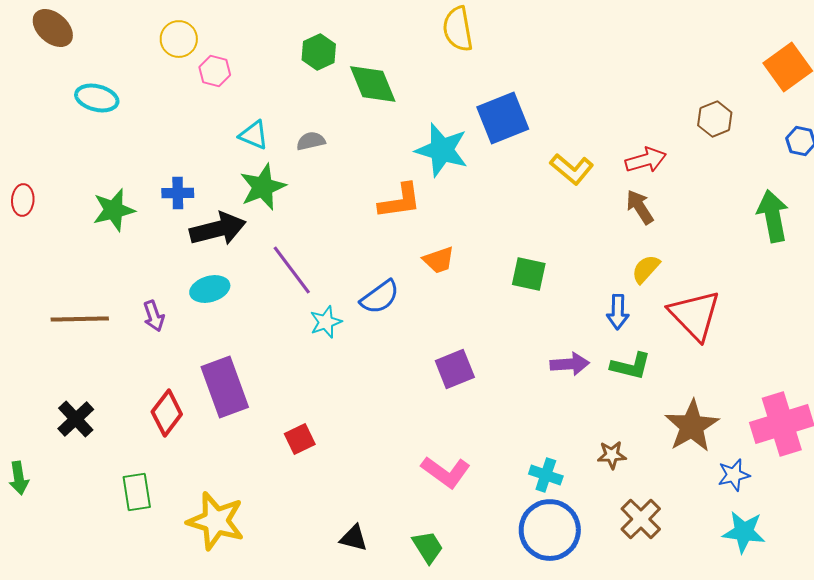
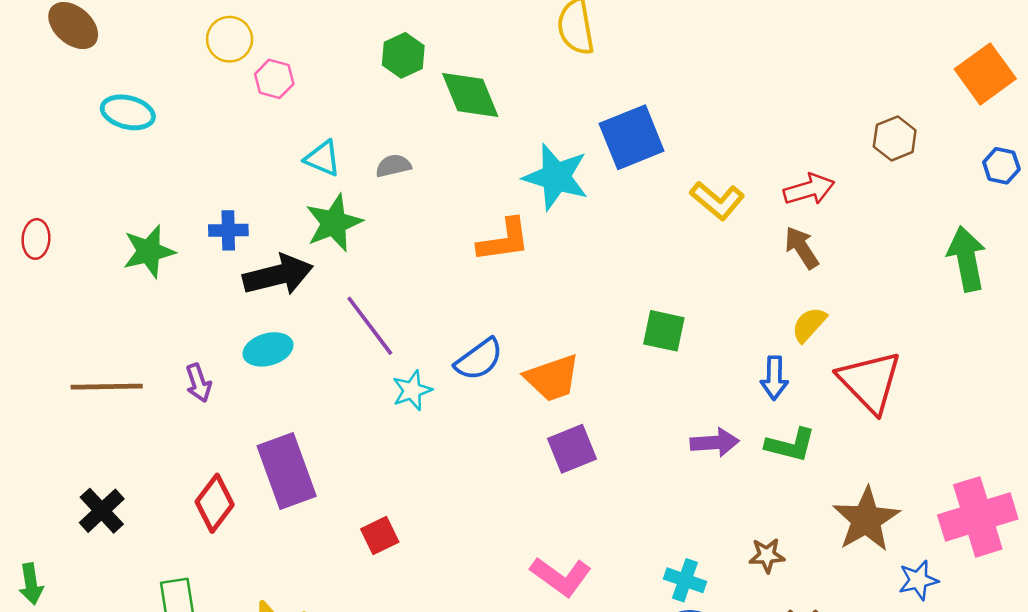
orange trapezoid: (439, 260) -> (552, 378), moved, size x1.4

